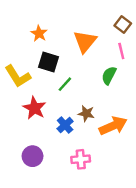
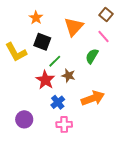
pink line: (121, 51) -> (103, 36), turned -32
red star: (34, 108) -> (45, 80), moved
brown star: (86, 113) -> (68, 76), moved
blue cross: (65, 125) -> (58, 102), moved

